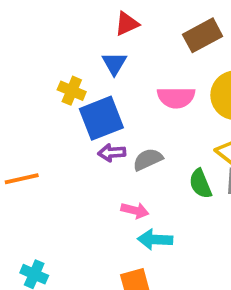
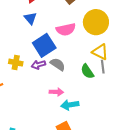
yellow cross: (72, 91) -> (16, 63), moved
blue square: (101, 118) -> (44, 45), moved
gray semicircle: (148, 159) -> (58, 64), turned 70

